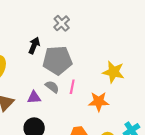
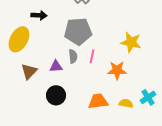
black arrow: (34, 46) -> (39, 15), moved, turned 70
gray semicircle: (52, 87) -> (73, 56), turned 48

